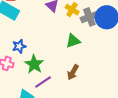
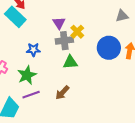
gray cross: (89, 17) -> (64, 41), moved
blue star: (19, 46) -> (33, 50), moved

